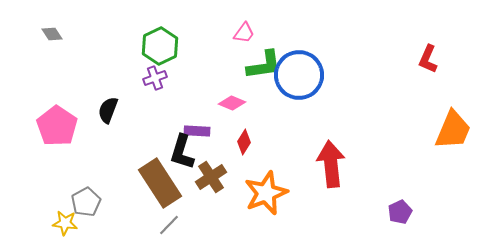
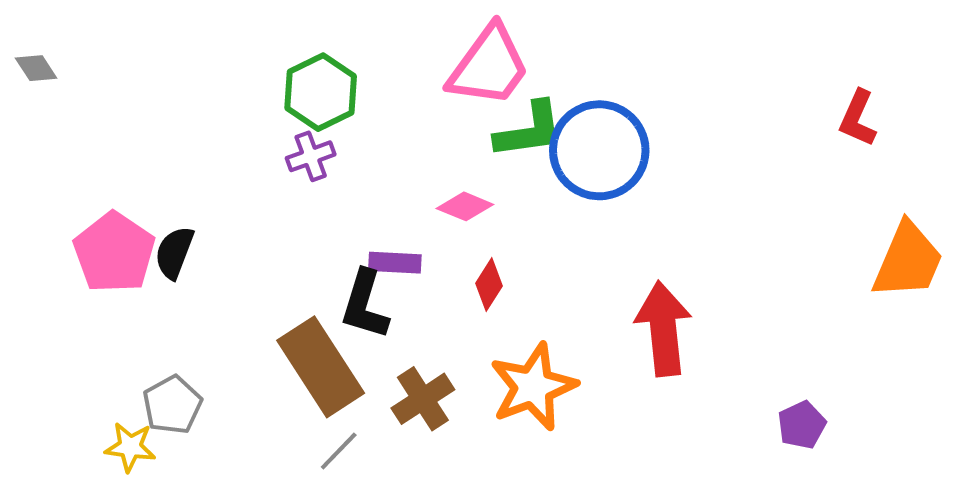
pink trapezoid: (244, 33) -> (489, 66), size x2.0
gray diamond: (52, 34) -> (36, 68), moved
black semicircle: (108, 110) -> (174, 253), moved
brown cross: (211, 177) -> (423, 399), moved

